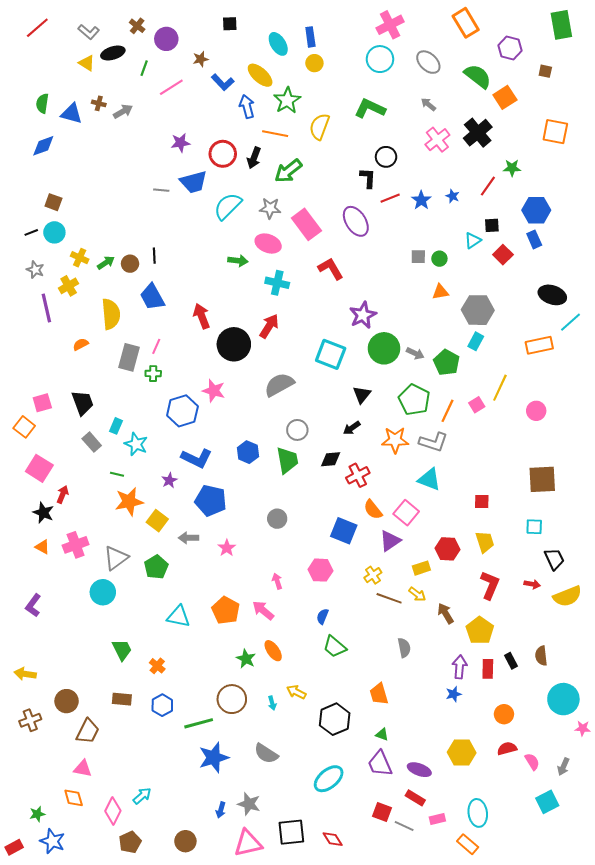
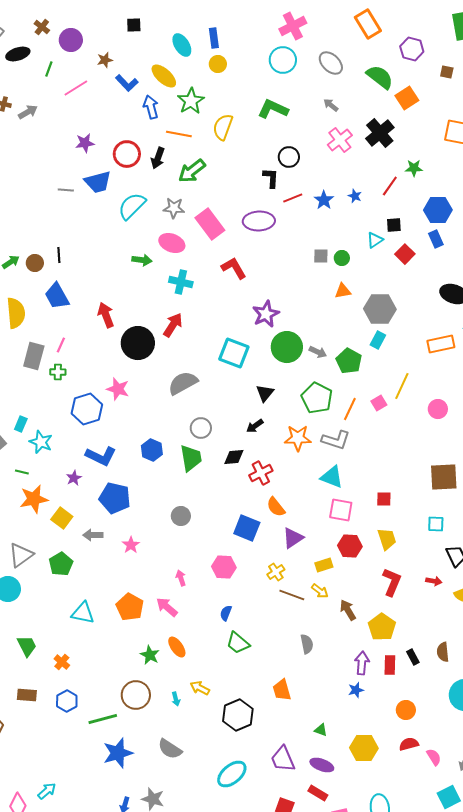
purple ellipse: (356, 221) -> (259, 221), turned -60
pink square: (406, 513) -> (341, 510), moved, turned -30
green triangle: (382, 734) -> (321, 730), moved

